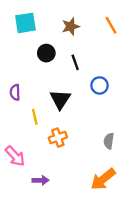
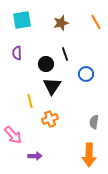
black circle: (46, 53) -> (46, 64), moved
purple semicircle: (15, 92) -> (17, 53), moved
orange arrow: (103, 179) -> (89, 155), turned -50

